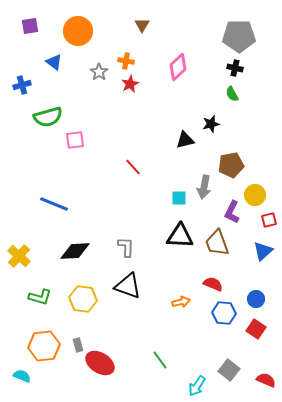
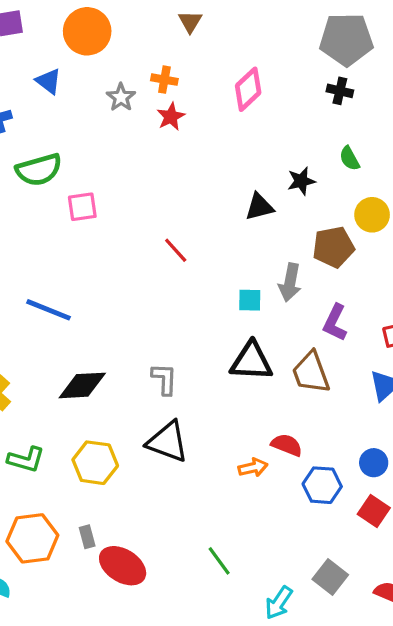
green semicircle: (232, 94) -> (350, 158), moved
yellow circle: (255, 195) -> (372, 215), moved
red semicircle: (213, 284) -> (287, 445), moved

